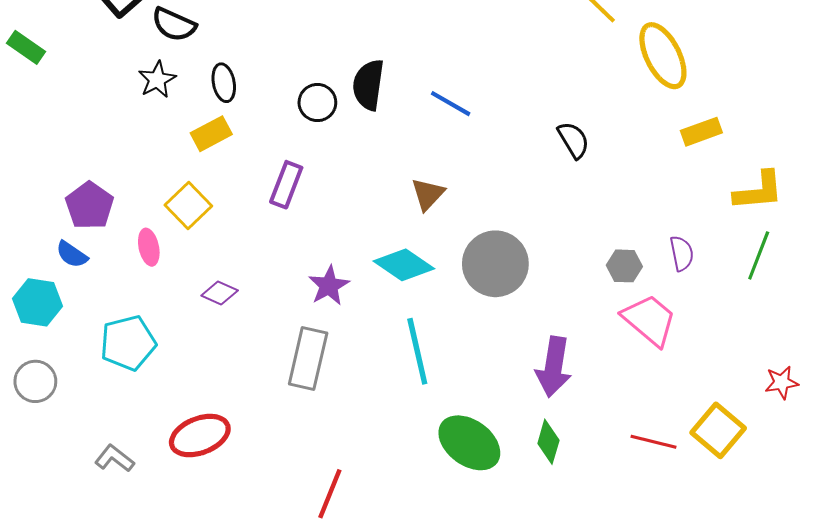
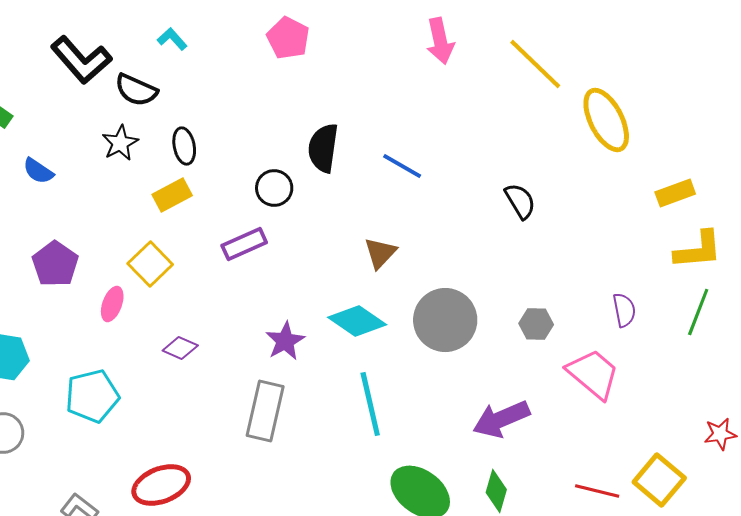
black circle: (317, 103) -> (274, 188), moved
yellow rectangle: (701, 132) -> (675, 193), moved
purple rectangle: (286, 185) -> (244, 244), turned 45
pink ellipse: (149, 247) -> (112, 304), turned 32
blue semicircle: (72, 254) -> (38, 171), moved
gray hexagon: (624, 266) -> (536, 324), moved
purple arrow: (554, 367) -> (501, 419), turned 58

